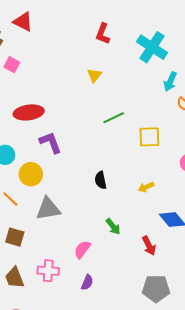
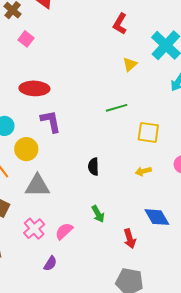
yellow triangle: (94, 75) -> (130, 64), moved
yellow arrow: (146, 187) -> (143, 171), moved
pink cross: (48, 271) -> (34, 229), moved, turned 35
purple semicircle: (87, 282) -> (50, 264), moved

